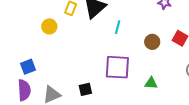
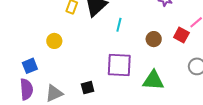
yellow circle: (49, 26) -> (54, 41), moved
green triangle: (151, 83) -> (153, 80), size x1.6

